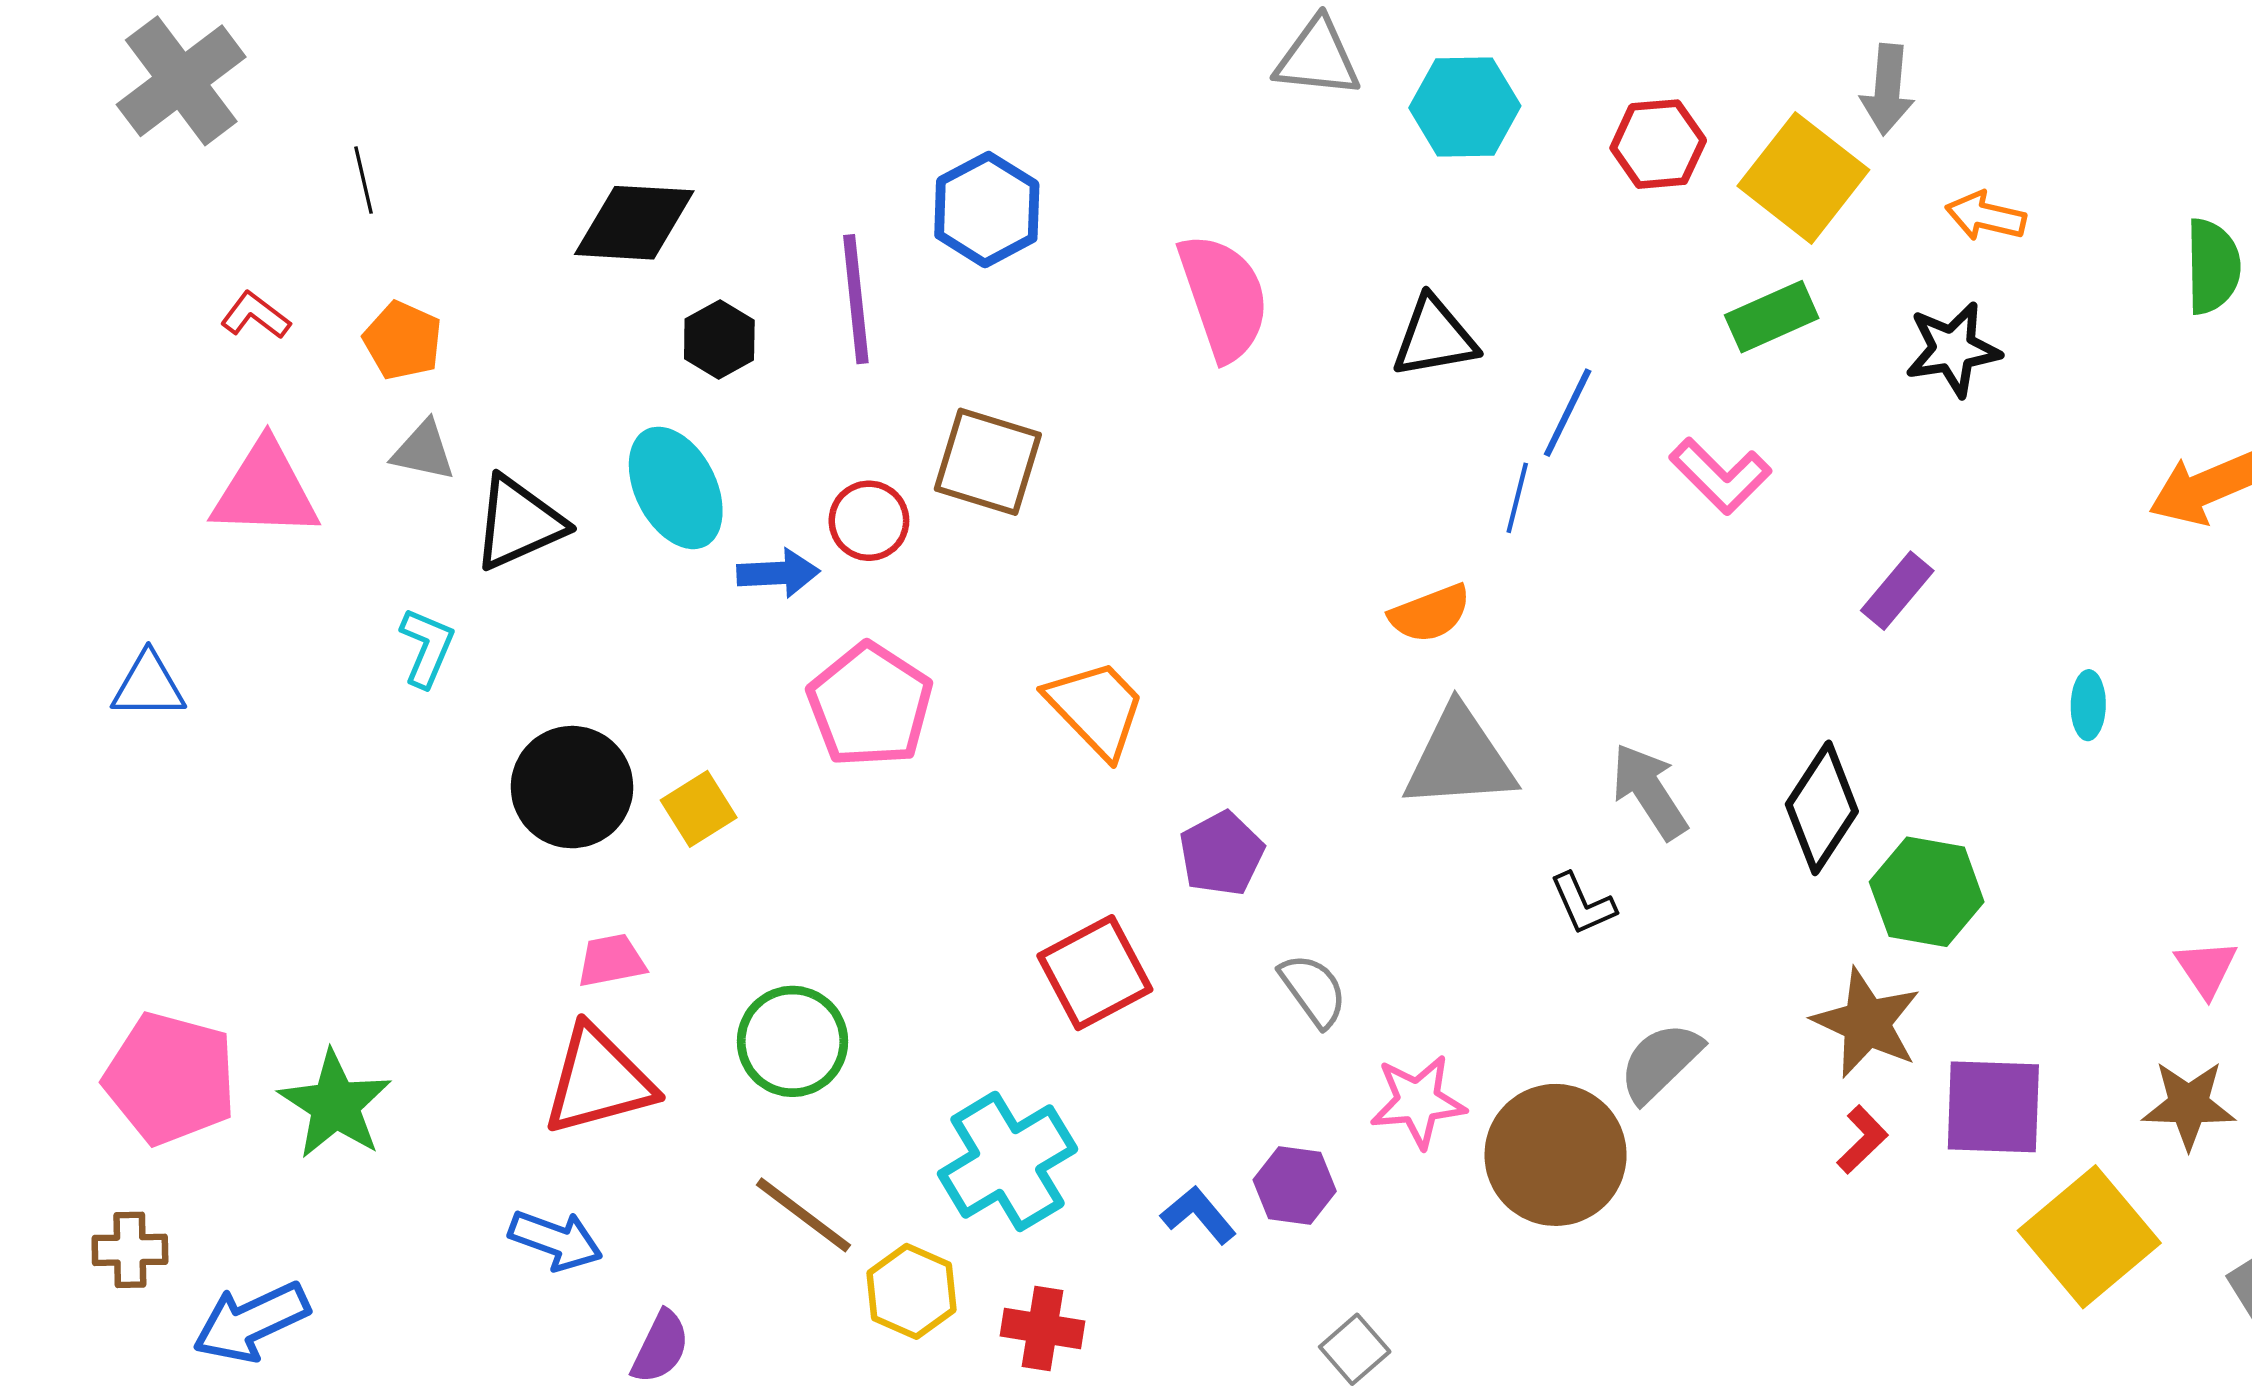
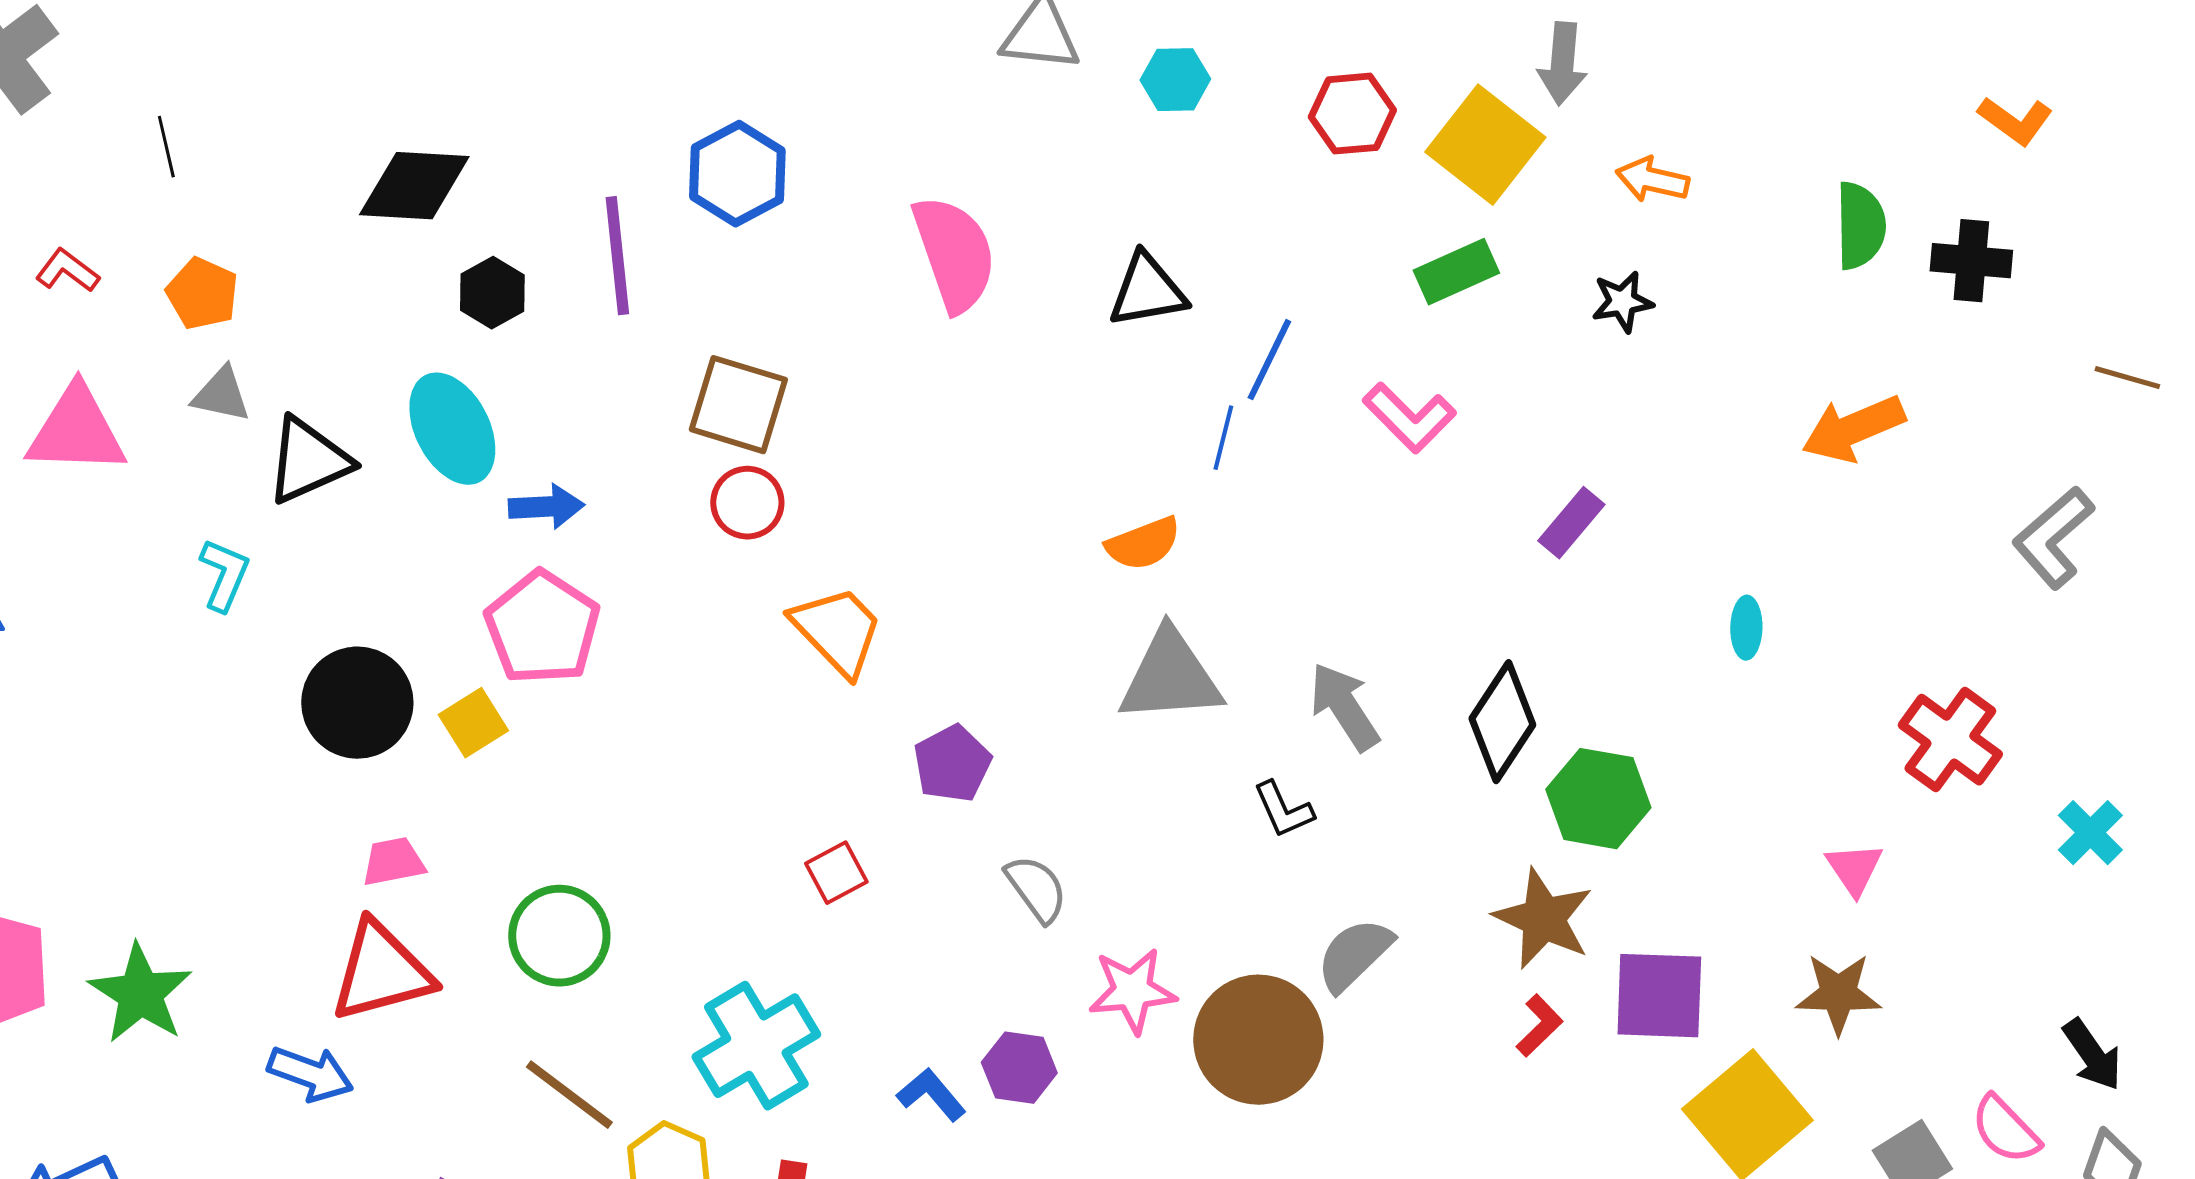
cyan hexagon: (1465, 107) -> (1175, 80), size x0.7
black star: (1953, 349) -> (1622, 302), size x0.7
red circle: (869, 521) -> (747, 503), moved
pink pentagon: (870, 705) -> (542, 628), moved
red square: (1095, 973) -> (836, 873), size x0.6
blue arrow: (556, 1240) -> (310, 1074), moved

